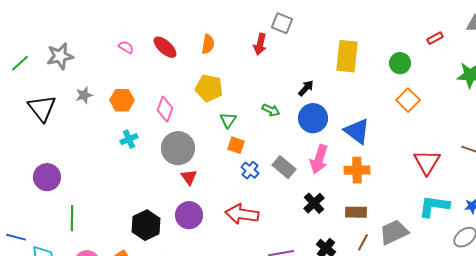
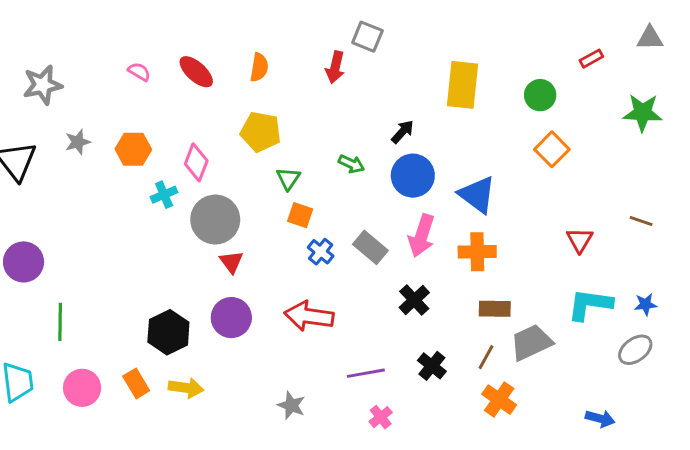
cyan cross: (129, 139) -> (164, 195), moved
red triangle: (427, 162) -> (580, 240), size x0.7
brown rectangle: (356, 212) -> (495, 309), moved

